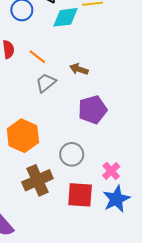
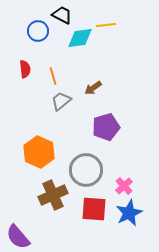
orange line: (37, 57) -> (53, 76), turned 36
brown arrow: (79, 69) -> (93, 88), turned -54
gray circle: (72, 154) -> (86, 170), size x1.4

